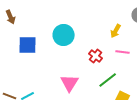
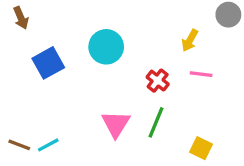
blue square: (28, 45) -> (48, 63), turned -30
green line: (108, 80) -> (156, 122), moved, turned -30

